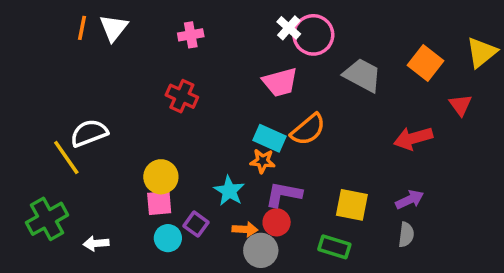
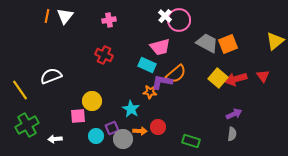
yellow triangle: (482, 52) -> (275, 41), moved
orange square: (425, 63) -> (228, 44), moved, turned 30
red triangle: (460, 105) -> (263, 76), moved
cyan rectangle: (270, 138) -> (147, 65), moved
yellow line: (66, 158) -> (20, 90), moved
purple L-shape: (284, 194) -> (162, 82), moved
pink square: (159, 203) -> (78, 116), moved
yellow square: (352, 205) -> (218, 78), moved, turned 30
purple square: (196, 224) -> (112, 128), turned 32
gray circle: (261, 250) -> (123, 139), moved

